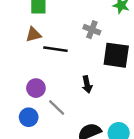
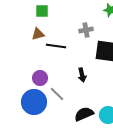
gray cross: (92, 30) -> (86, 30), turned -32
blue circle: (29, 117) -> (34, 102), size x1.6

